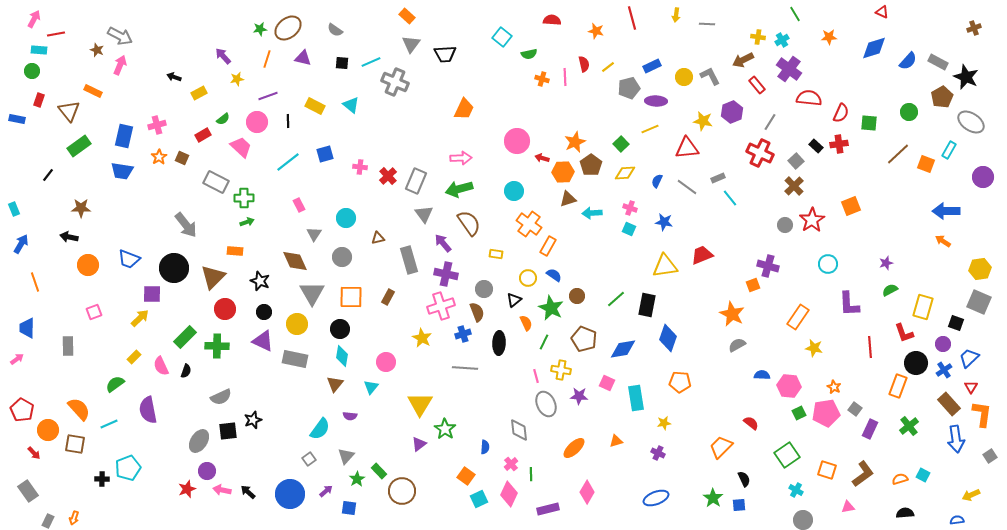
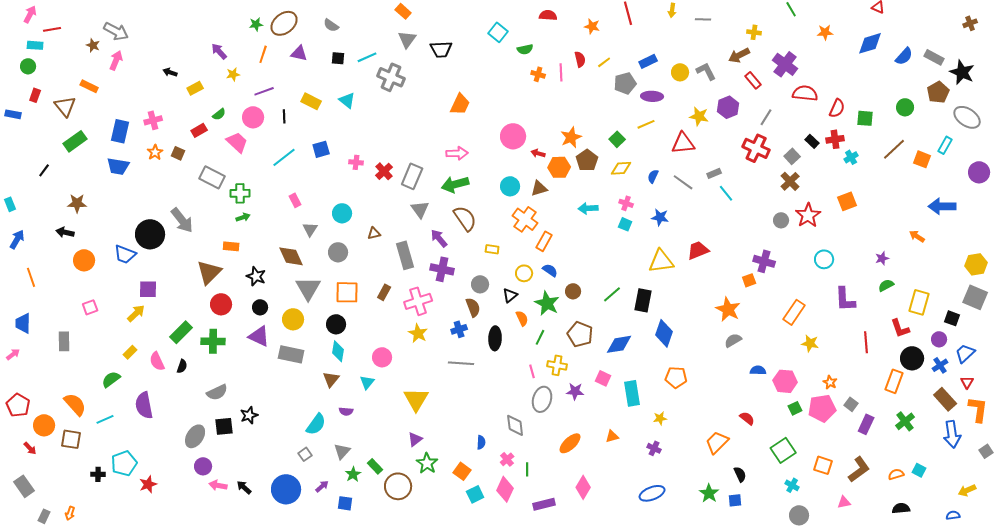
cyan cross: (782, 40) -> (851, 157), moved
brown triangle: (568, 199) -> (539, 188), moved
orange arrow: (943, 241) -> (917, 236), moved
black circle: (174, 268) -> (150, 234), moved
pink cross: (441, 306) -> (418, 301), moved
gray ellipse: (546, 404) -> (542, 399), turned 40
green star: (445, 429) -> (427, 463), moved
red star: (187, 489) -> (148, 484), moved

